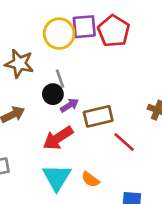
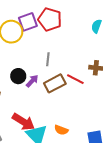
gray line: (60, 79) -> (48, 59), moved, turned 40
red arrow: (58, 138) -> (23, 122), moved, turned -100
red line: (124, 142) -> (75, 79), moved

